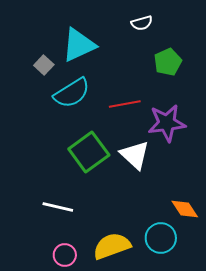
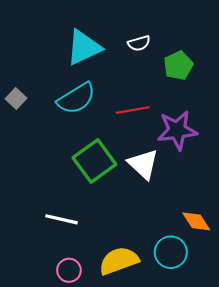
white semicircle: (142, 23) -> (139, 43), moved
gray square: (44, 65) -> (16, 98), moved

